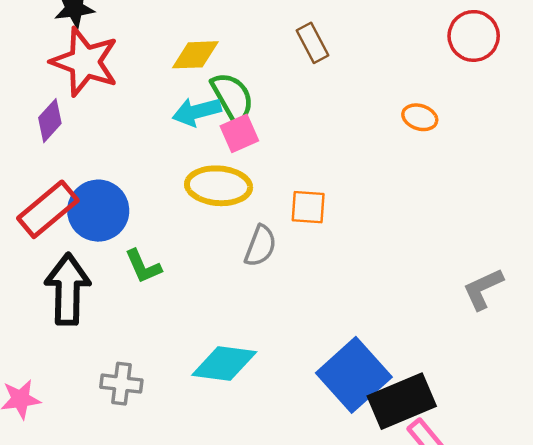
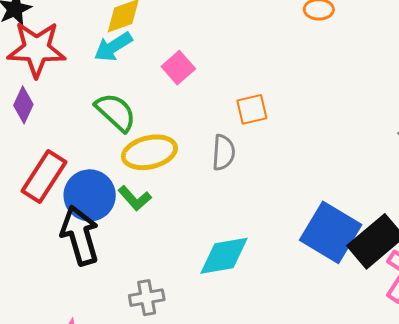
green semicircle: (232, 98) -> (116, 112), moved
cyan arrow: (197, 112) -> (113, 47), moved
yellow ellipse: (219, 186) -> (149, 152), moved
blue circle: (98, 211) -> (90, 195), moved

